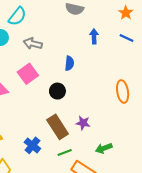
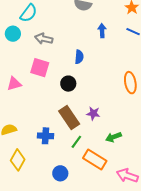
pink square: (28, 74) -> (40, 68), turned -36
blue cross: (32, 145) -> (46, 136), turned -35
green line: (65, 152) -> (76, 142), turned -32

